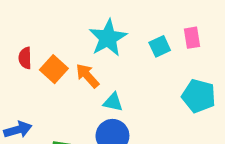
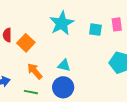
cyan square: (160, 46) -> (95, 30), turned 32
orange arrow: (87, 76) -> (35, 71), moved

